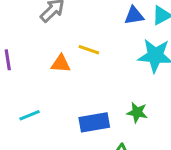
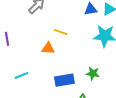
orange triangle: (61, 64) -> (48, 48), moved

